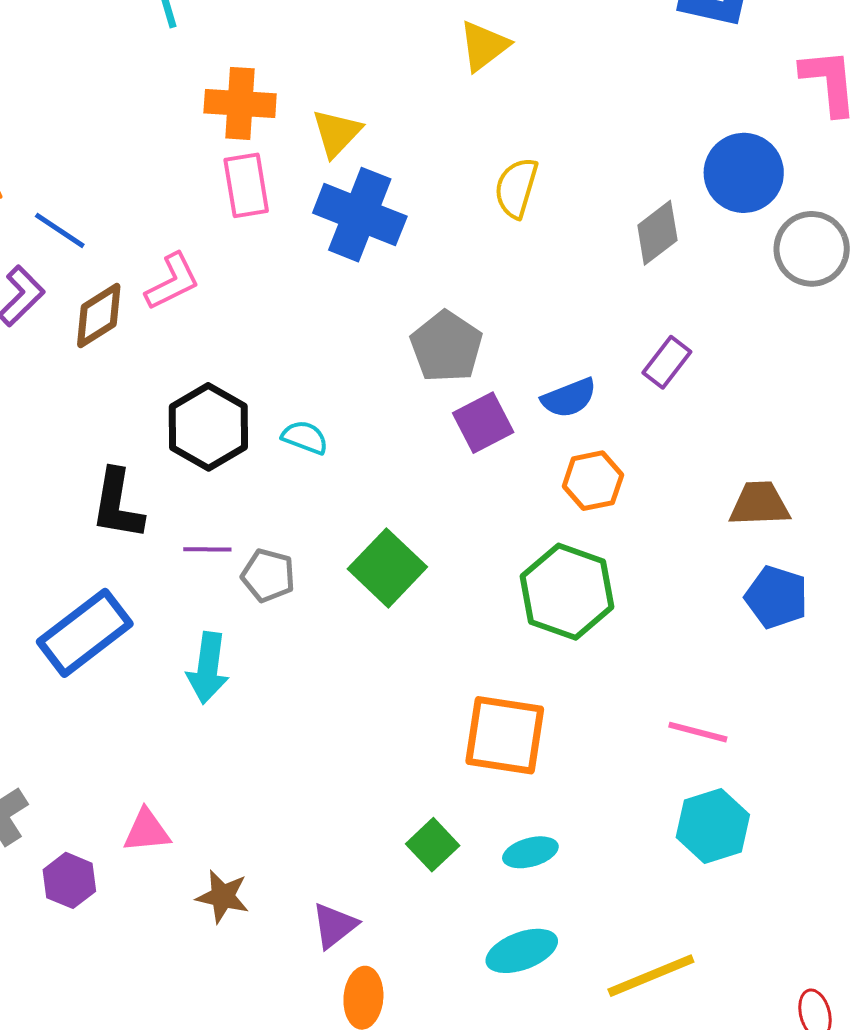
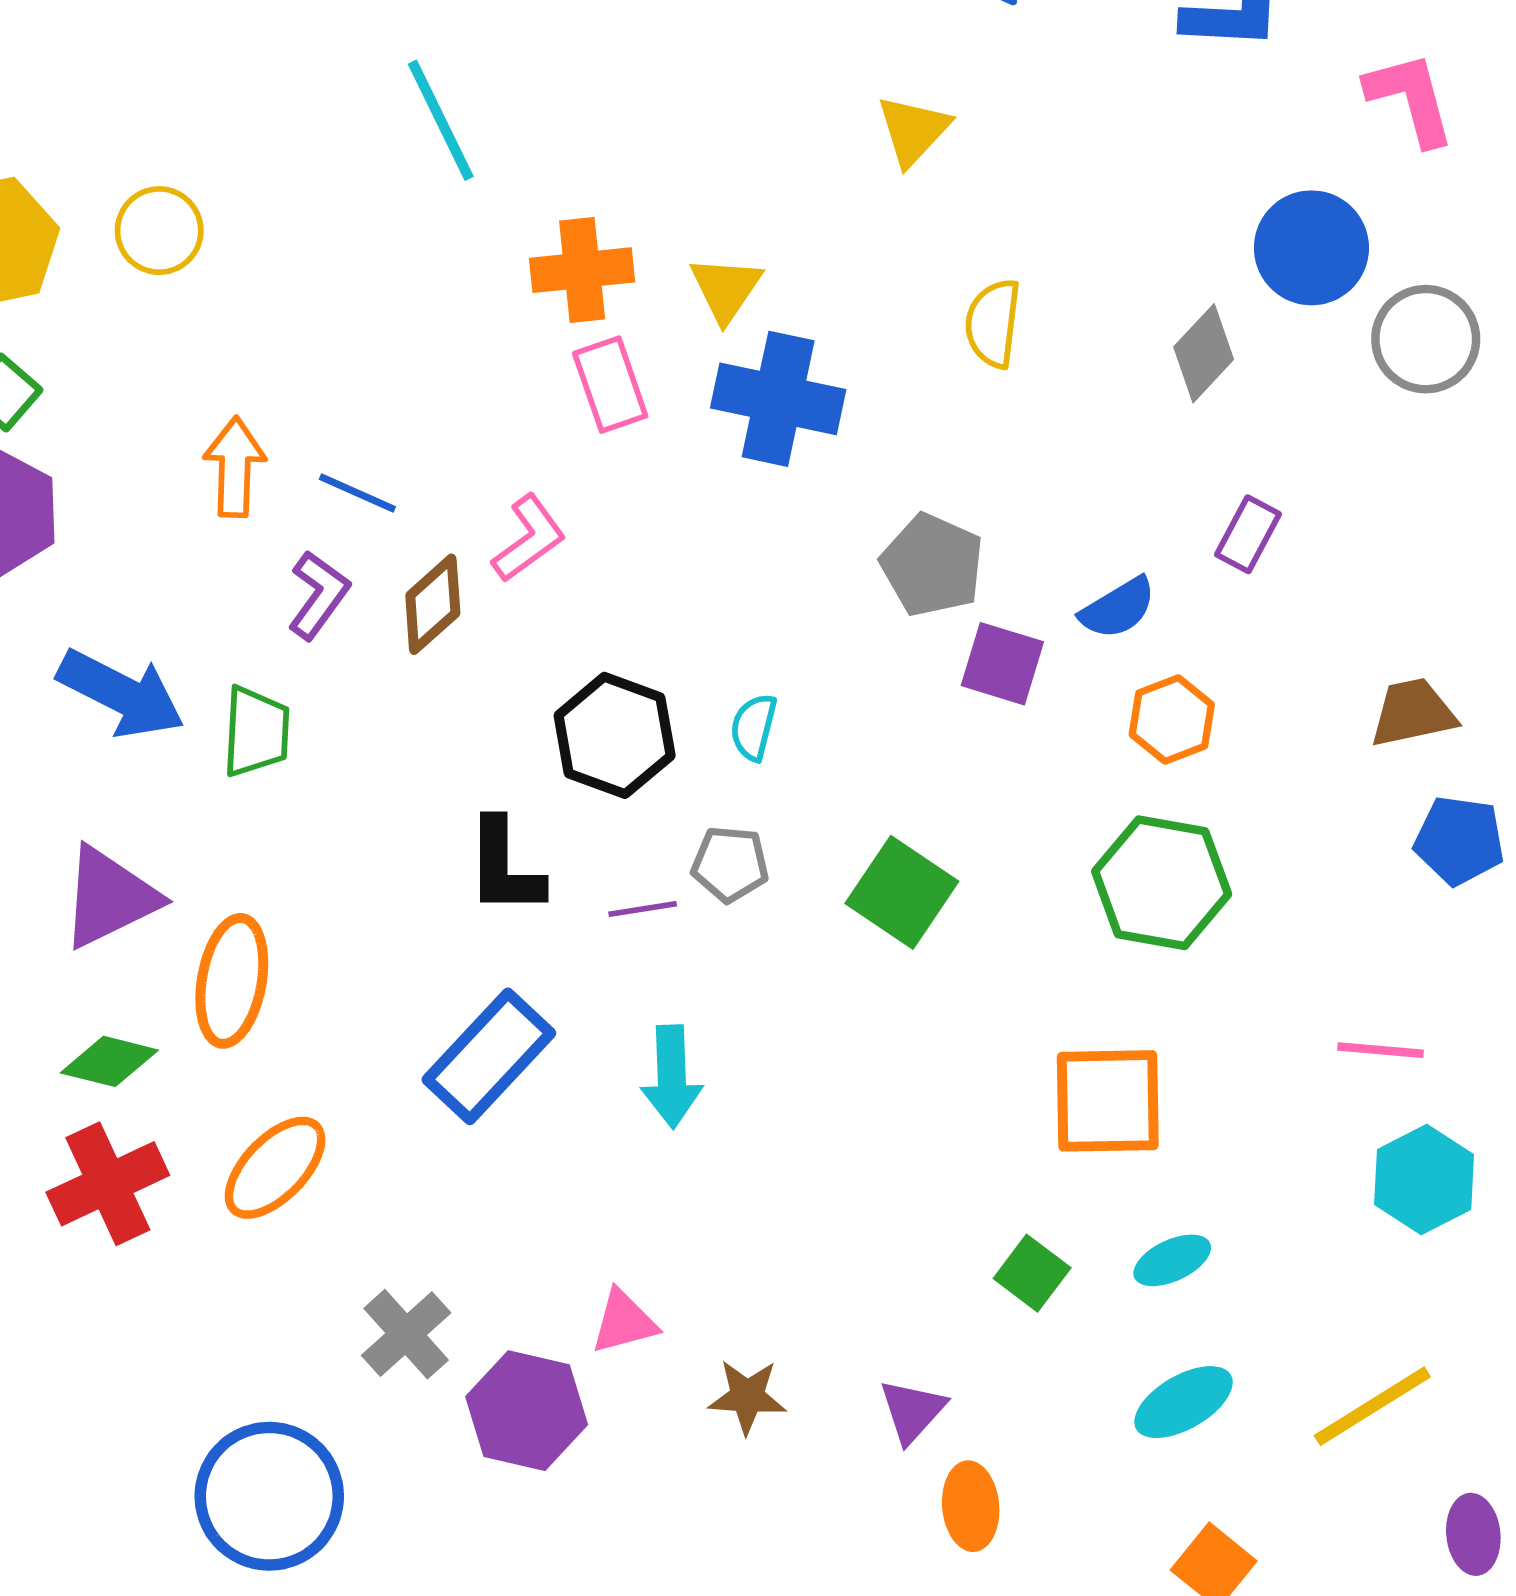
purple square: (483, 423) -> (1002, 664), turned -36
cyan semicircle: (305, 437) -> (754, 727), turned -87
gray pentagon: (268, 575) -> (730, 864), moved
purple hexagon: (69, 880) -> (527, 1411), size x1.5

